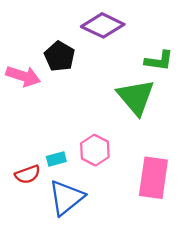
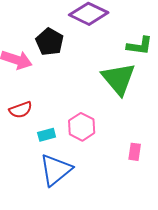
red semicircle: (28, 174) -> (21, 110), moved
pink rectangle: (153, 178) -> (135, 152), size x0.5

